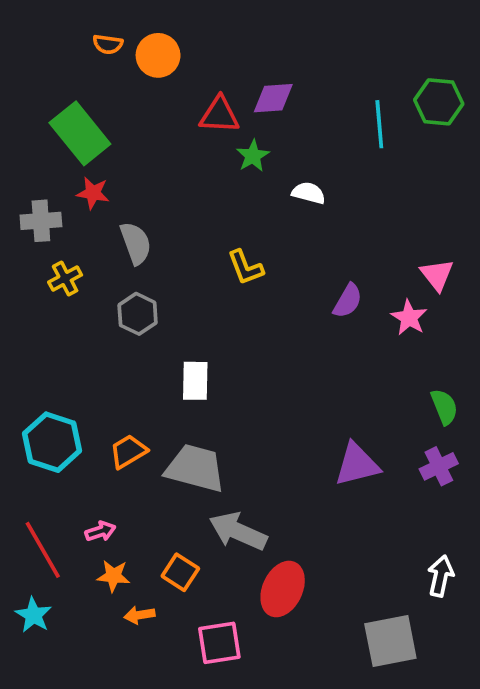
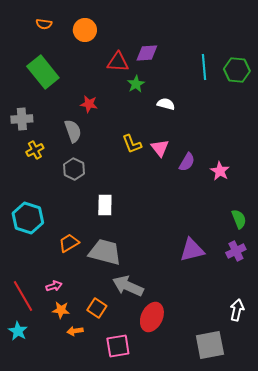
orange semicircle: (108, 44) -> (44, 24), moved
green hexagon: (439, 102) -> (237, 70), moved
red star: (93, 193) -> (89, 104), moved
pink triangle: (437, 275) -> (160, 148), moved
cyan hexagon: (52, 442) -> (28, 218), moved

